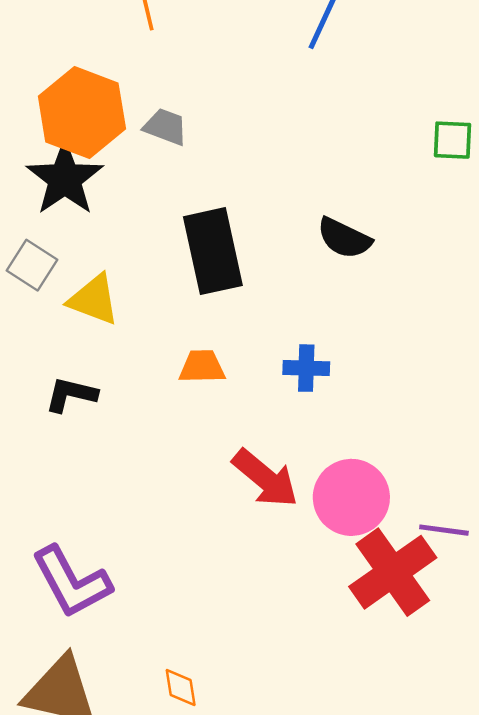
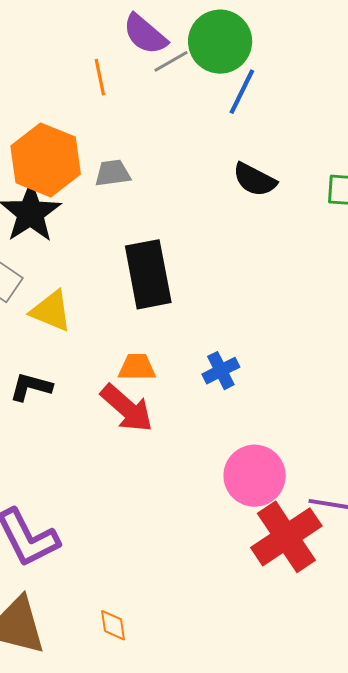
gray trapezoid: (165, 127) -> (113, 173), turned -30
black semicircle: (344, 238) -> (255, 180), moved
blue cross: (306, 368) -> (221, 371), turned -30
red arrow: (265, 478) -> (127, 408), moved

